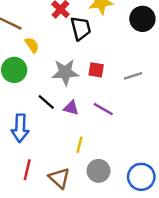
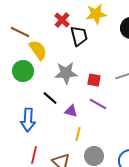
yellow semicircle: (32, 45) -> (38, 50), size x1.5
red square: (96, 70) -> (94, 80), moved
purple triangle: (71, 108) -> (71, 111), moved

